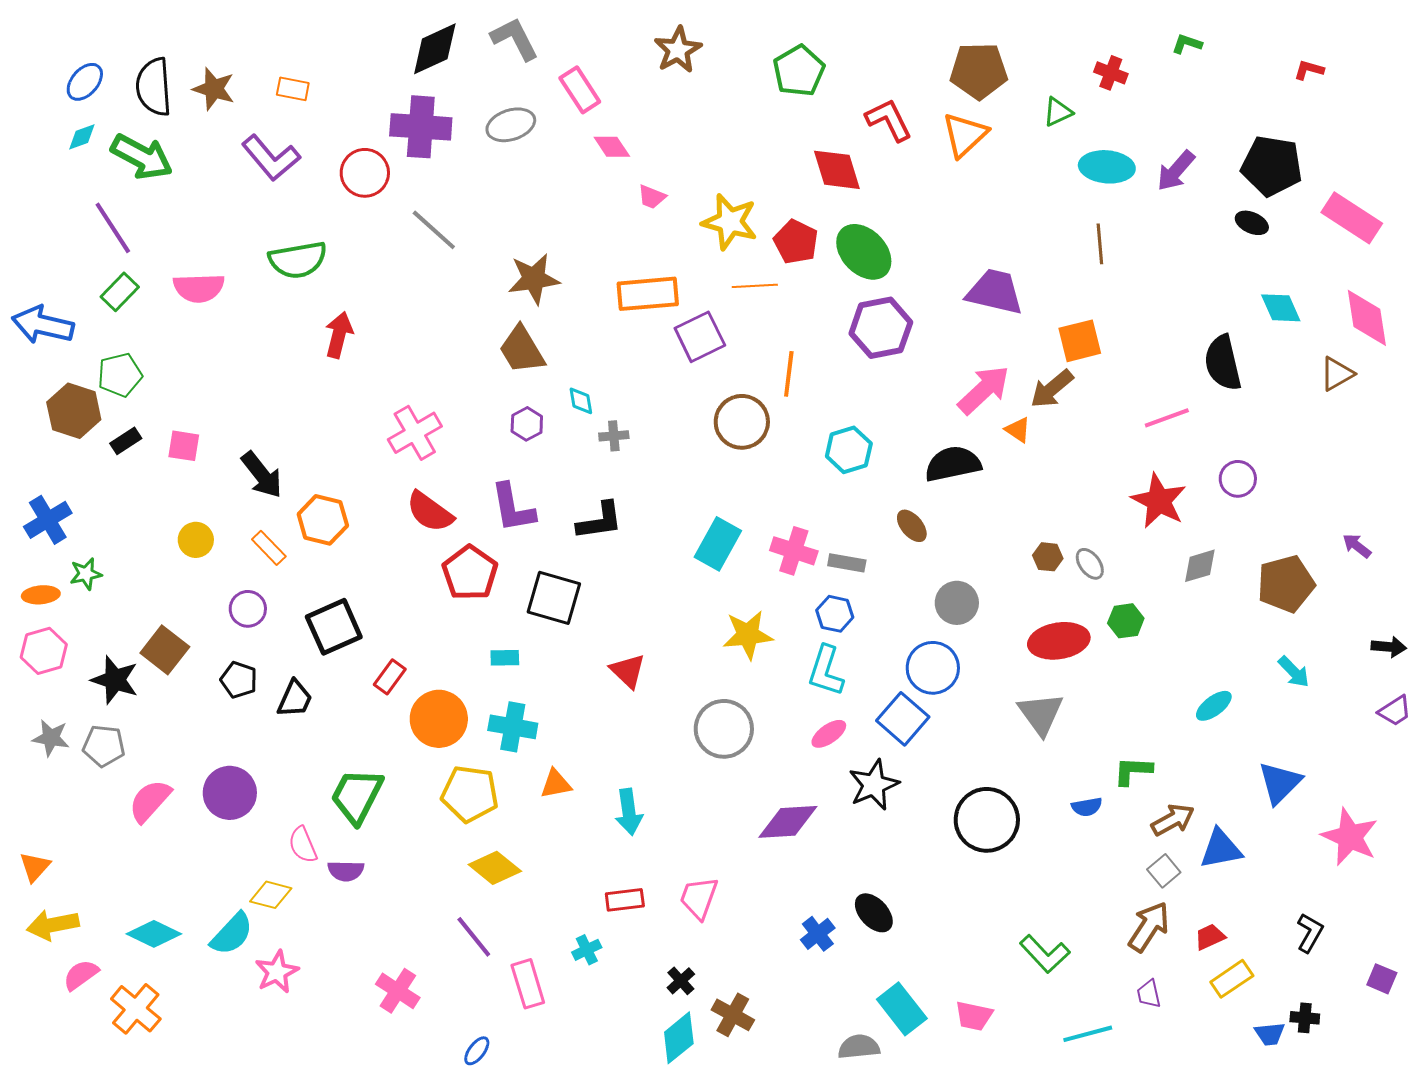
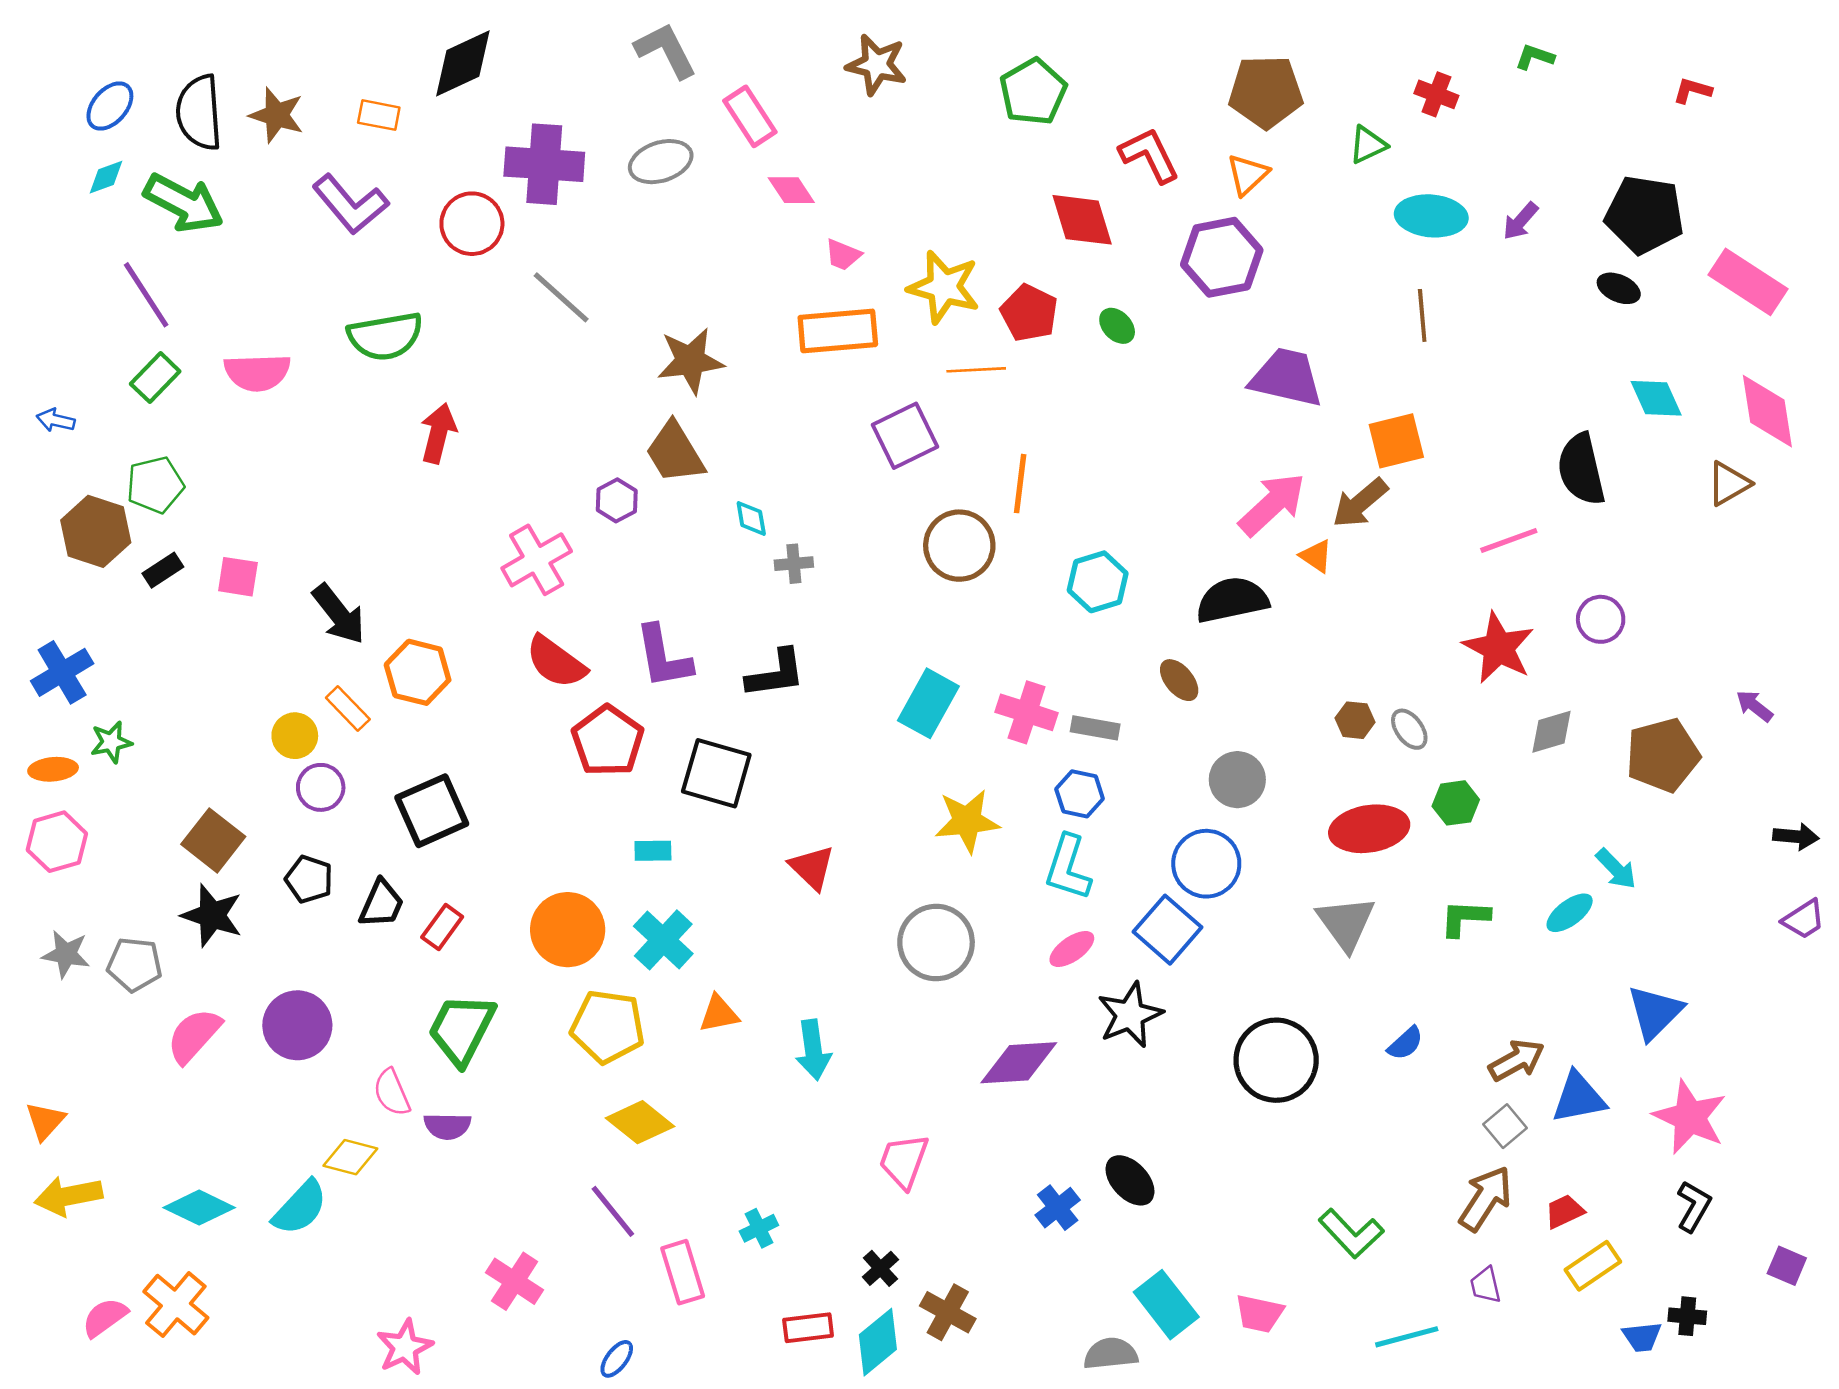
black diamond: (435, 49) -> (463, 63), moved
brown star: (678, 50) -> (877, 65), turned -30
orange triangle: (965, 135) -> (1248, 175), size x0.7
purple arrow: (1176, 171) -> (1520, 221), size x0.7
green ellipse: (864, 252) -> (1117, 326), size x0.5
orange rectangle: (648, 294) -> (838, 331), moved
blue arrow: (43, 325) -> (56, 420), size x0.5
purple hexagon: (881, 328) -> (1222, 257), moved
purple hexagon: (527, 424) -> (617, 500), moved
yellow circle: (196, 540) -> (295, 736), moved
cyan arrow: (1294, 672) -> (1616, 869), moved
red rectangle: (390, 677) -> (442, 927), moved
black star: (115, 680) -> (212, 915), moved
cyan cross: (513, 727) -> (663, 940), turned 33
green L-shape: (1133, 771) -> (1465, 918), moved
blue semicircle: (1087, 807) -> (1405, 1043), turned -32
pink star: (1350, 837) -> (1690, 1117), moved
red rectangle: (625, 900) -> (808, 1328), moved
pink star: (277, 972) -> (405, 1347), moved
pink semicircle: (81, 975) -> (105, 1317), moved

